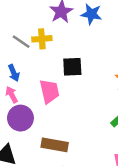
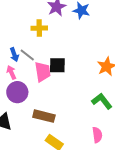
gray line: (21, 42) -> (27, 55), moved
black square: (72, 67) -> (57, 65), moved

